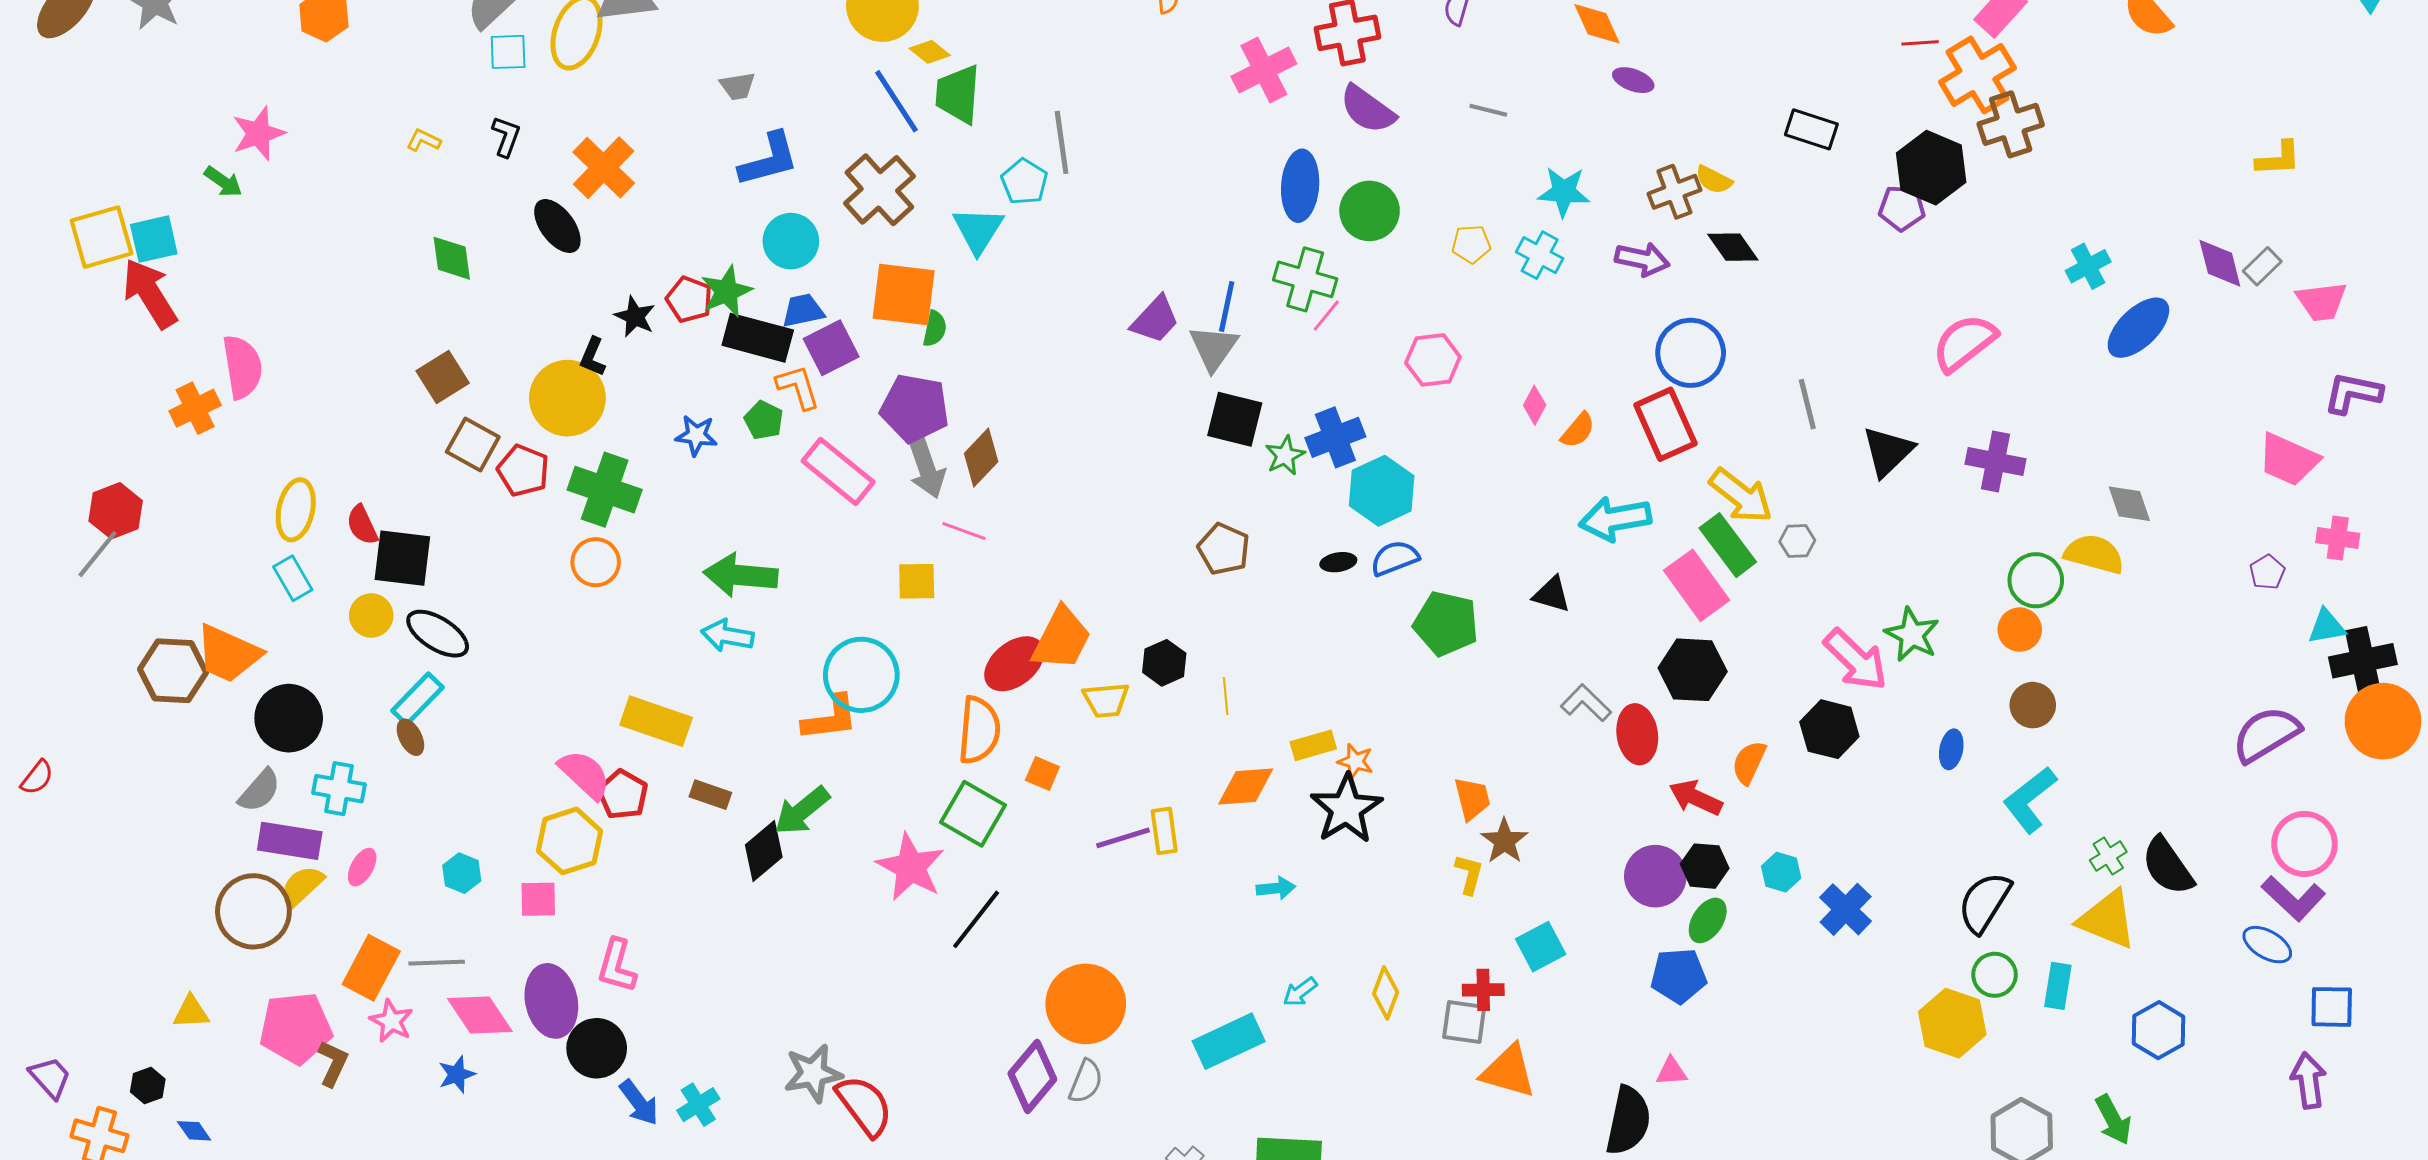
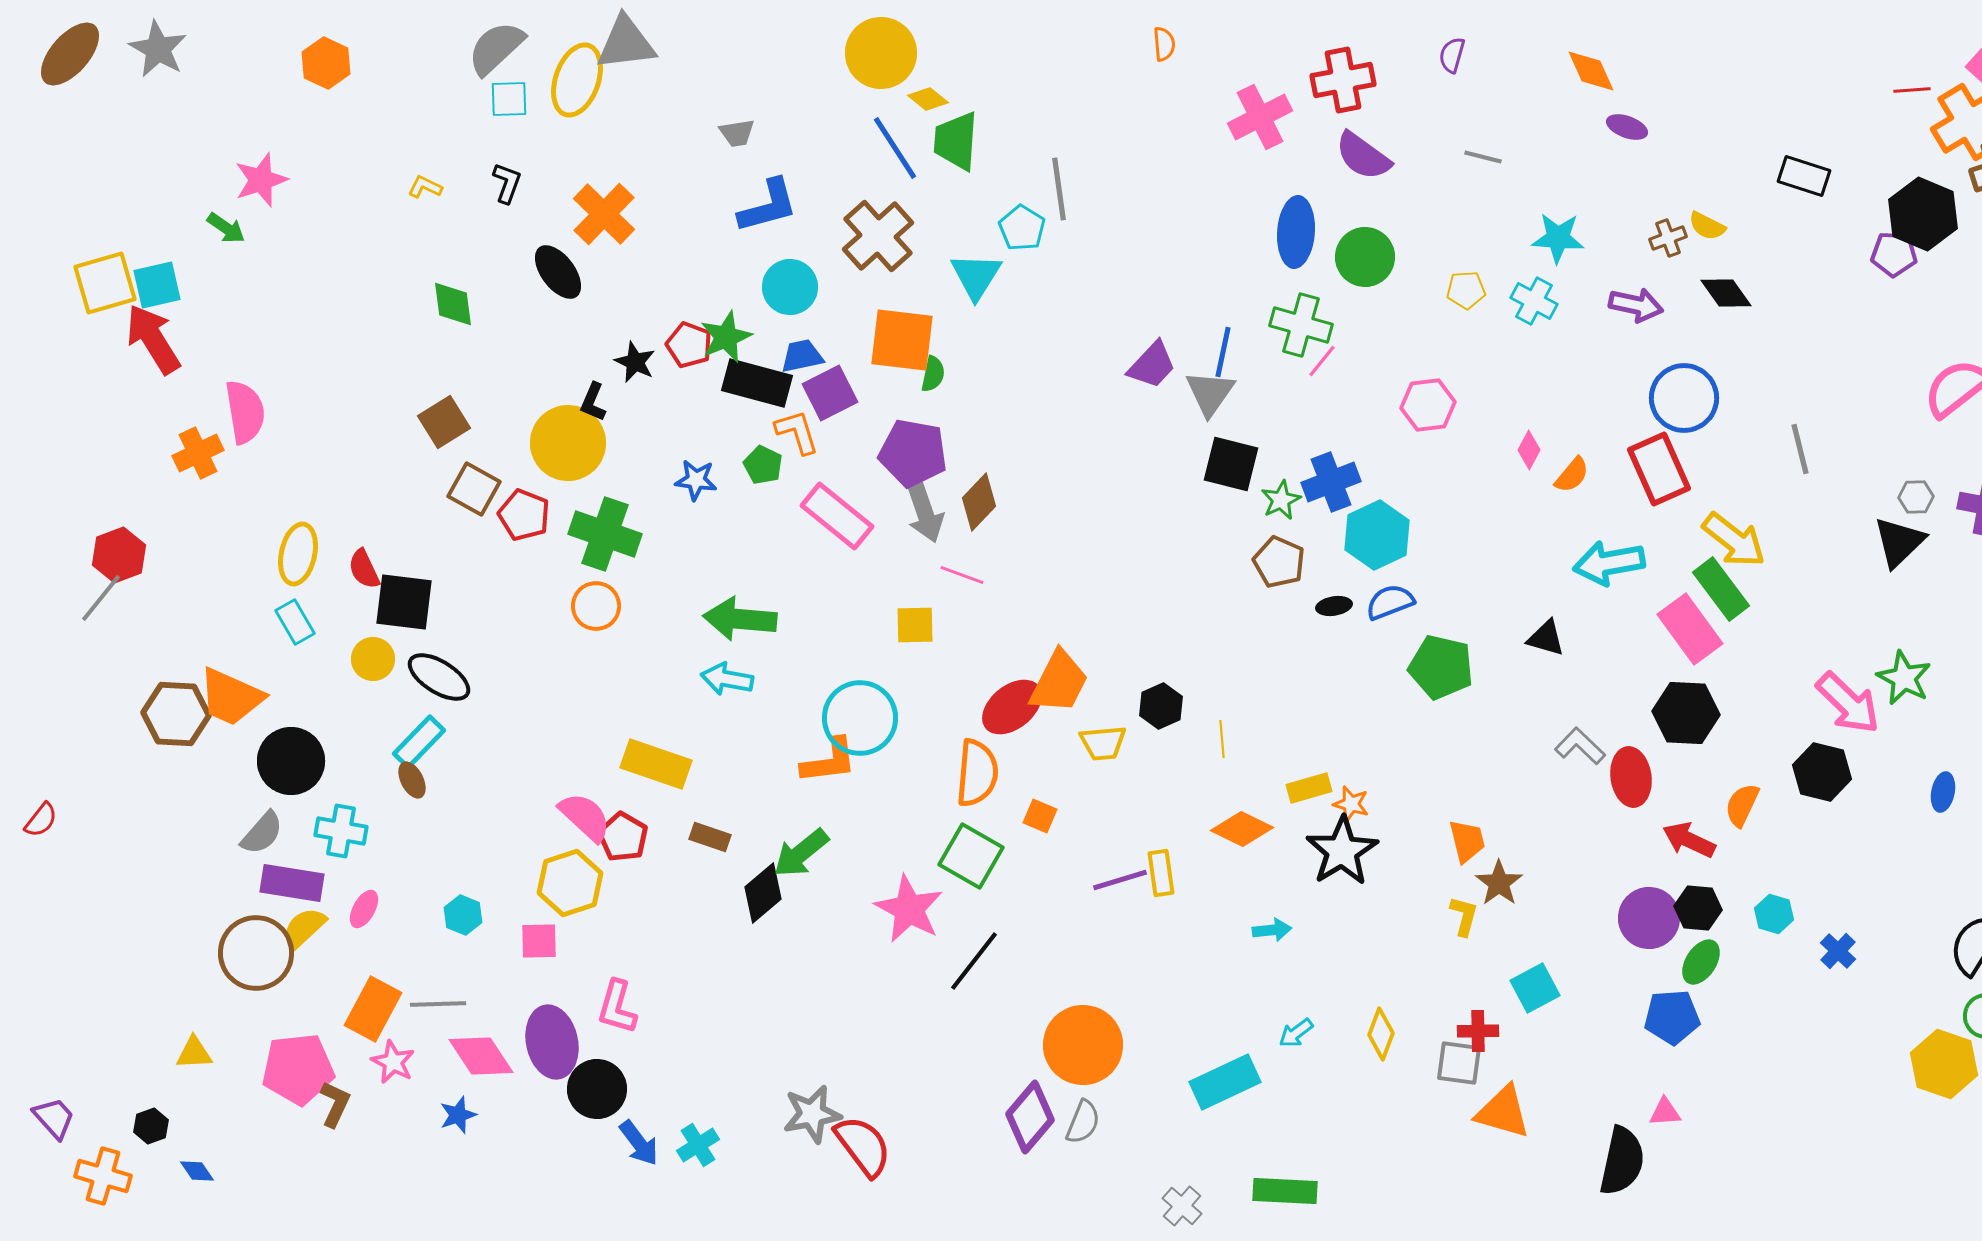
brown cross: (1674, 192) -> (1668, 238), size x0.7
black triangle: (1888, 451) -> (1899, 542), moved
gray hexagon: (1797, 541) -> (1916, 497), moved
brown pentagon: (1224, 549) -> (1279, 562), moved
orange diamond: (1246, 787) -> (1242, 829), turned 30
blue cross: (1846, 909) -> (1838, 951), size x0.7

